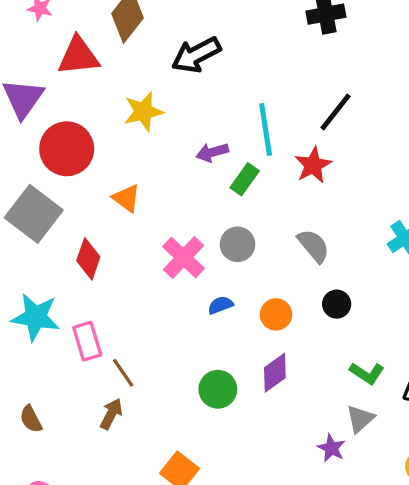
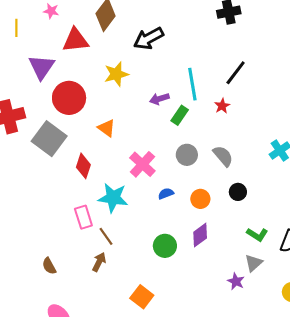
red star: (313, 165) -> (222, 106), size x0.7
gray circle: (238, 244) -> (187, 155), moved
cyan star: (36, 317) -> (113, 198), moved

